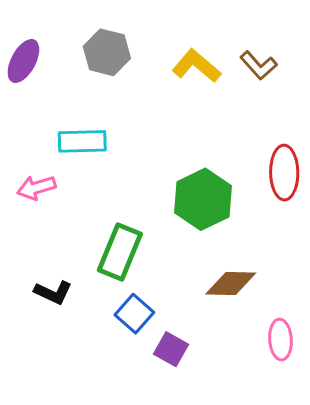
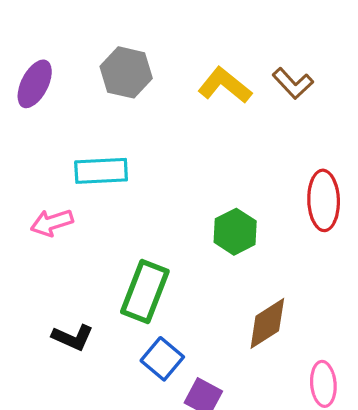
green hexagon: (203, 199) -> (235, 232), size x0.7
brown diamond: (231, 283) -> (267, 323), turned -33

